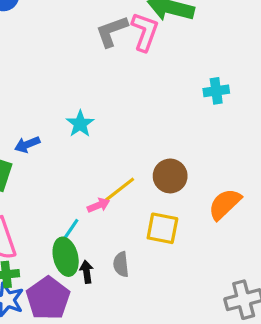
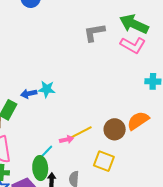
pink L-shape: (145, 32) -> (133, 45), moved, turned 90
cyan star: (80, 124) -> (47, 89), moved, turned 30
orange semicircle: (225, 204) -> (138, 121), moved

